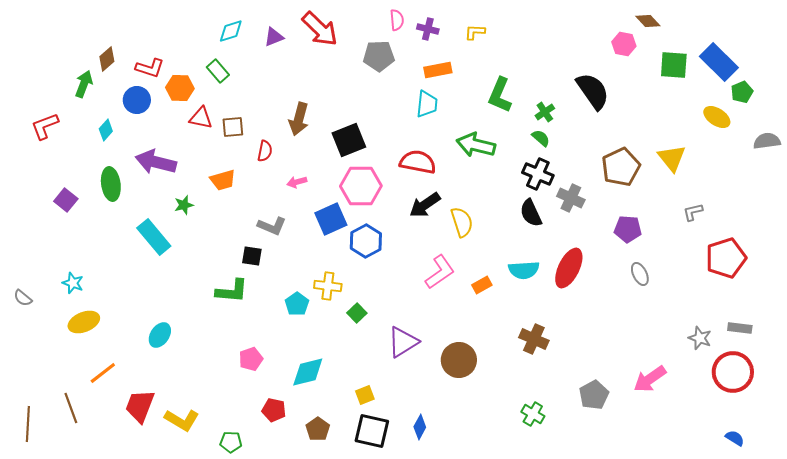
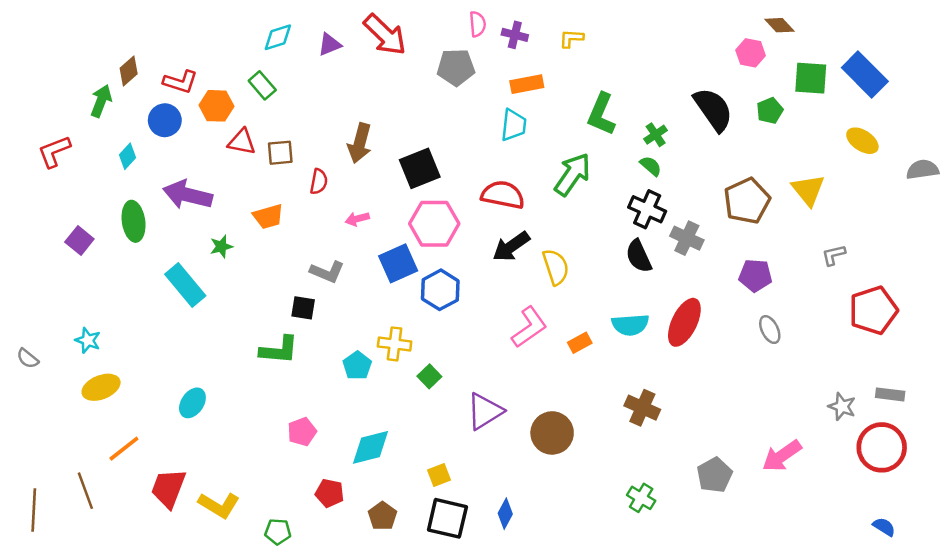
green pentagon: (742, 92) -> (770, 111), moved
green arrow: (476, 145) -> (573, 174), turned 111

